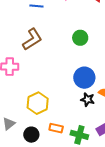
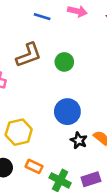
green circle: (80, 38) -> (64, 62), moved
blue circle: (84, 78) -> (67, 112), moved

